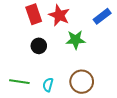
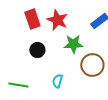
brown circle: (82, 82) -> (92, 65), moved
cyan semicircle: (48, 85) -> (57, 81), moved

